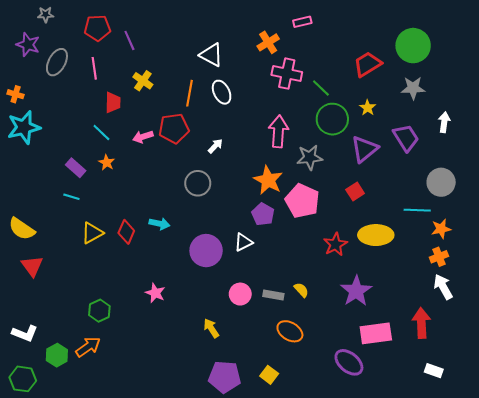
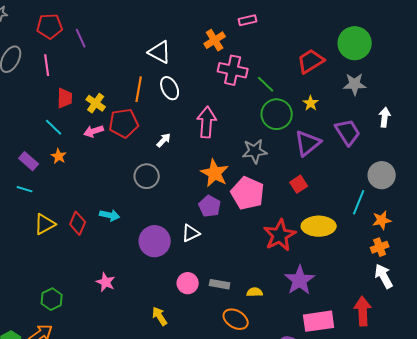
yellow cross: (143, 81) -> (96, 103), moved
pink arrow: (278, 131) -> (207, 122), moved
cyan line: (417, 210) -> (359, 202), turned -70
red star: (335, 244) -> (280, 235), size x1.4
yellow semicircle: (301, 290) -> (255, 292), moved, turned -49

